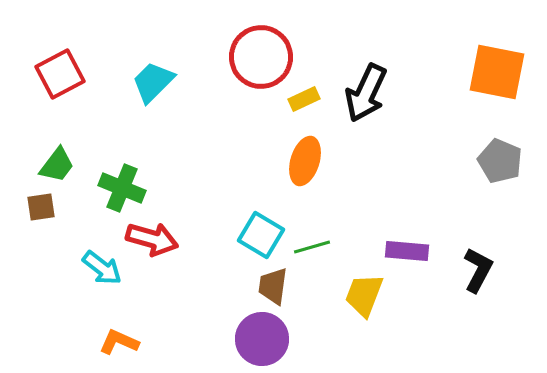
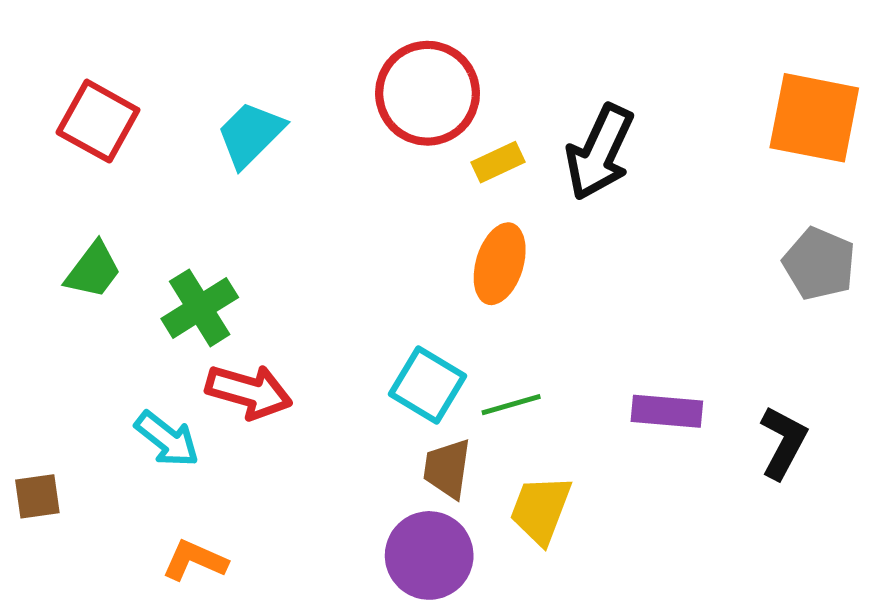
red square: (60, 74) -> (98, 121), turned -33
green cross: (122, 188) -> (200, 308), turned 36
brown square: (41, 207) -> (37, 496), moved
yellow trapezoid: (364, 295) -> (541, 510), moved

